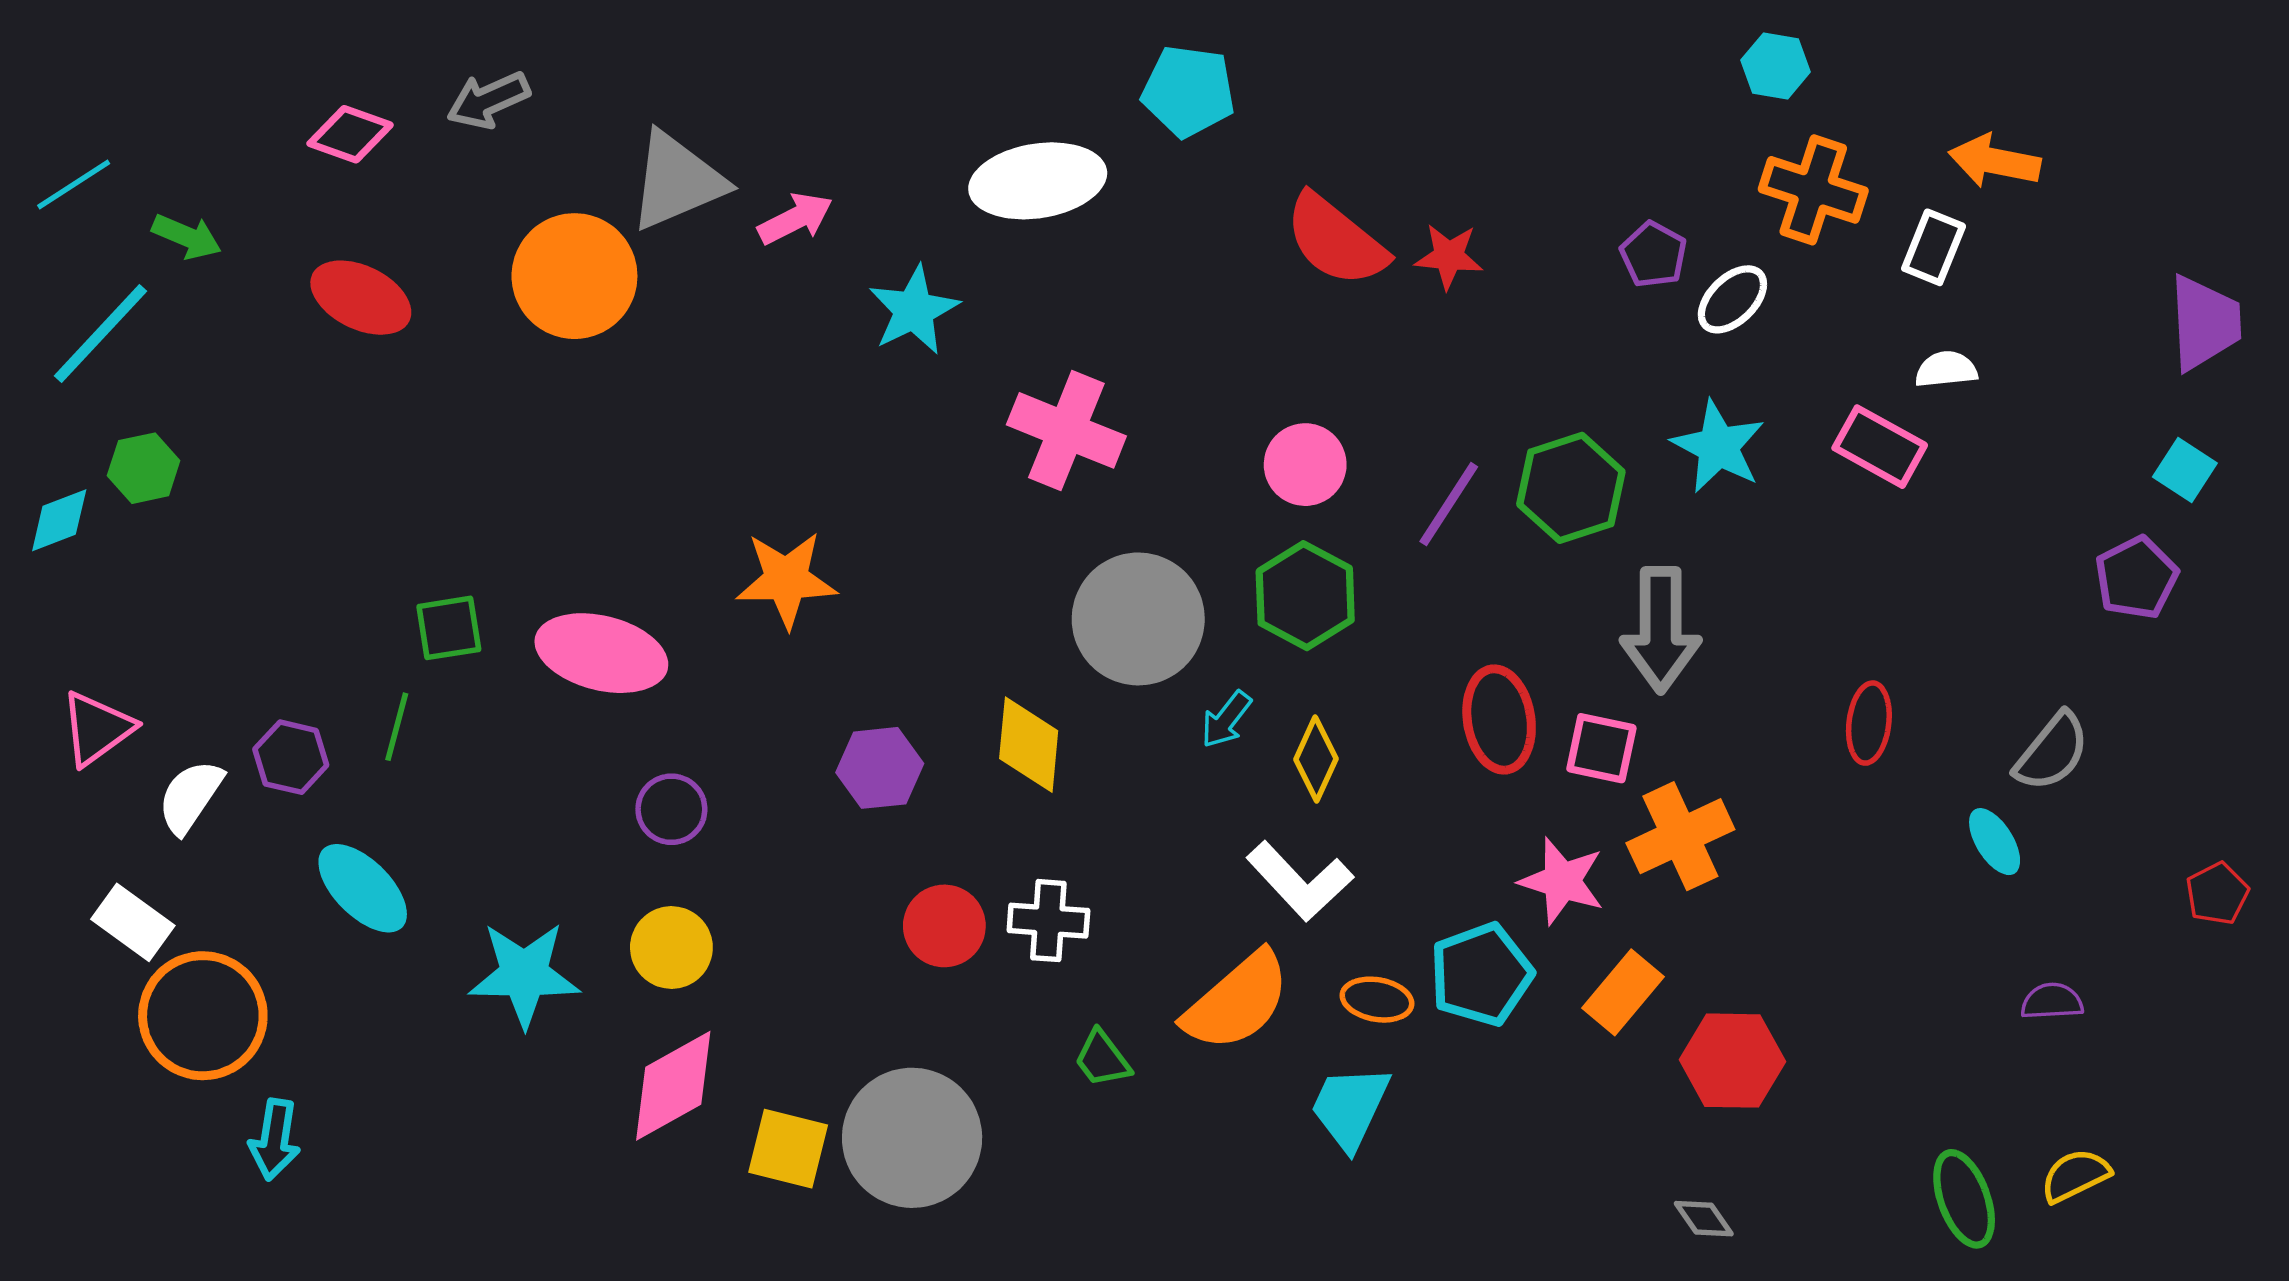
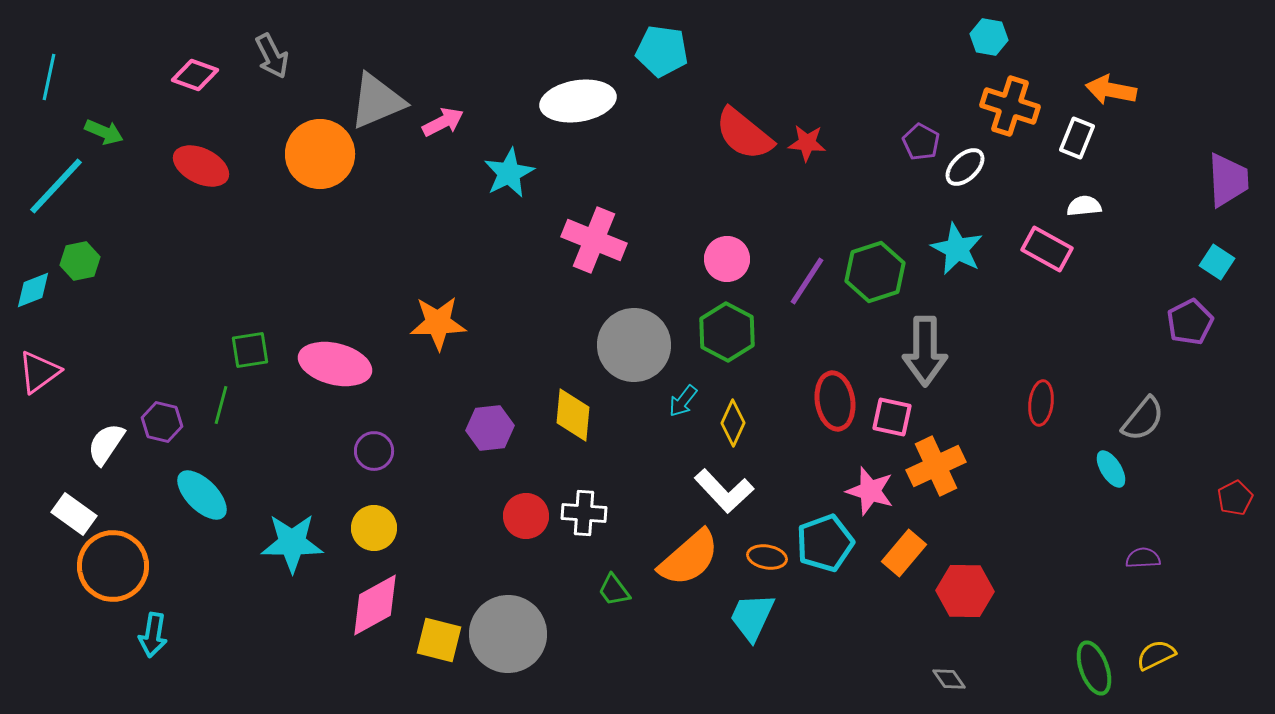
gray arrow: (488, 100) -> (272, 56), turned -93
cyan line: (74, 184) -> (49, 77), moved, turned -45
pink triangle: (97, 728) -> (39, 372), moved

